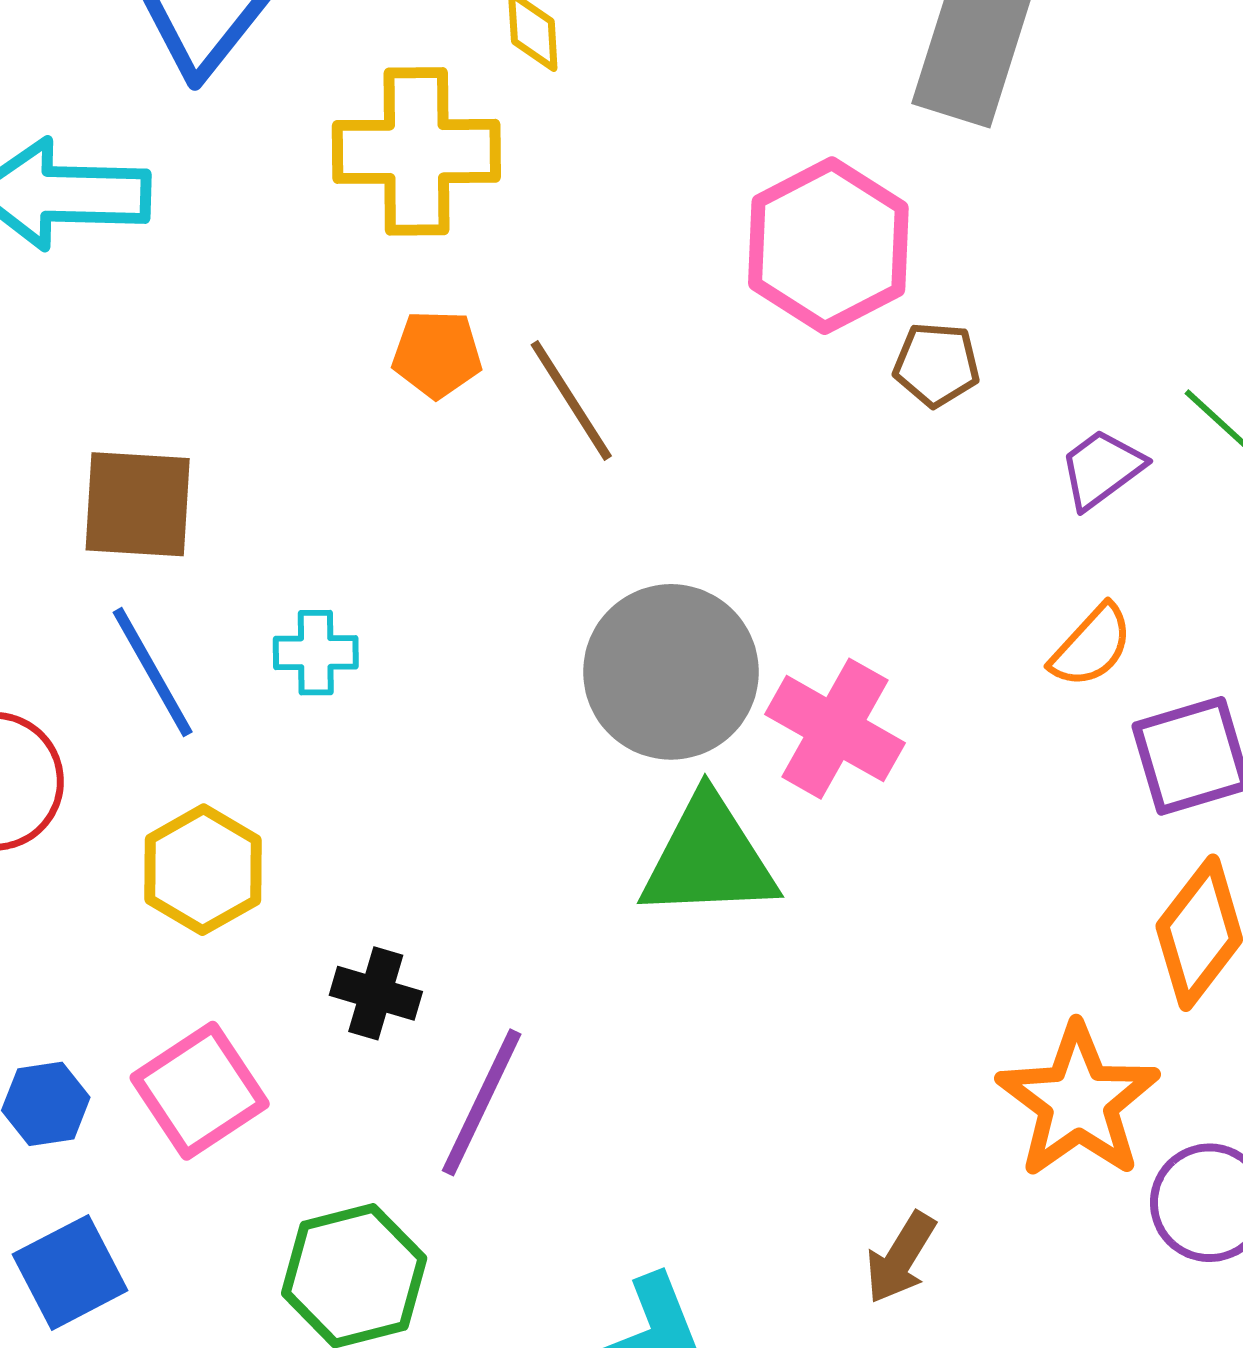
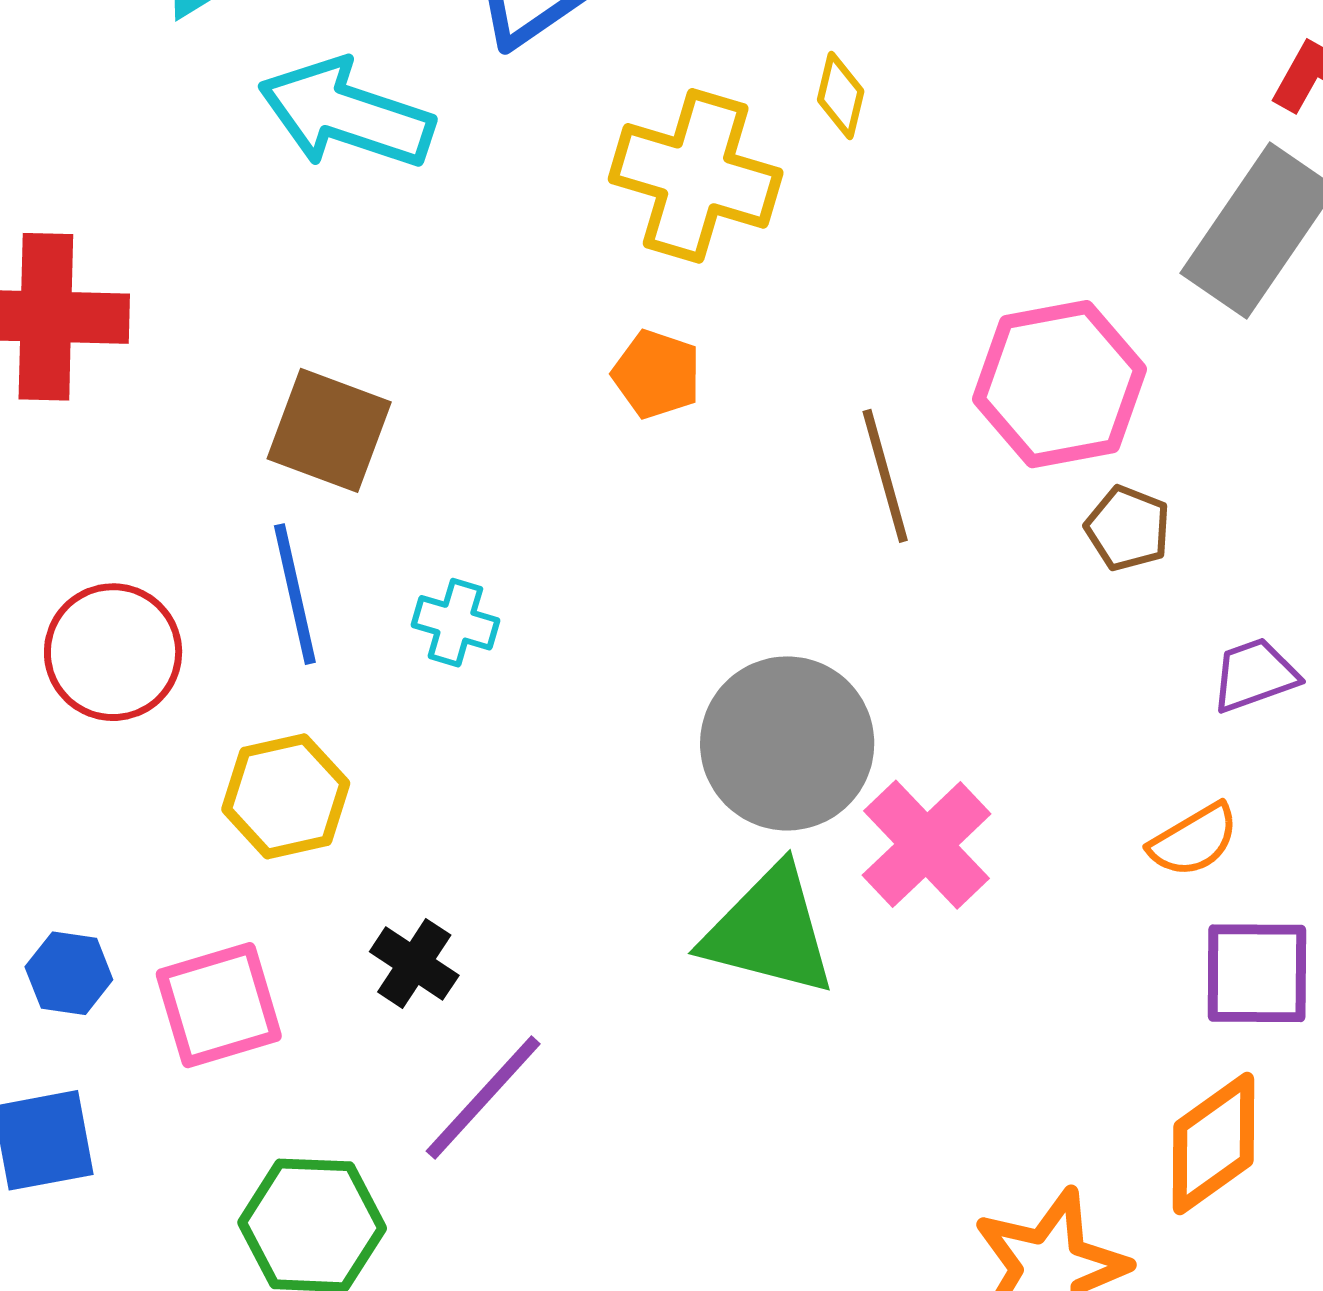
brown line: (571, 400) -> (885, 476), moved

